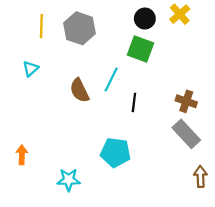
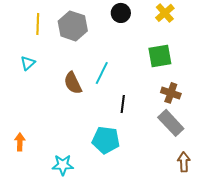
black circle: (145, 19) -> (121, 13), moved
green square: (141, 49) -> (160, 56), moved, turned -30
black line: (134, 102) -> (123, 104), moved

